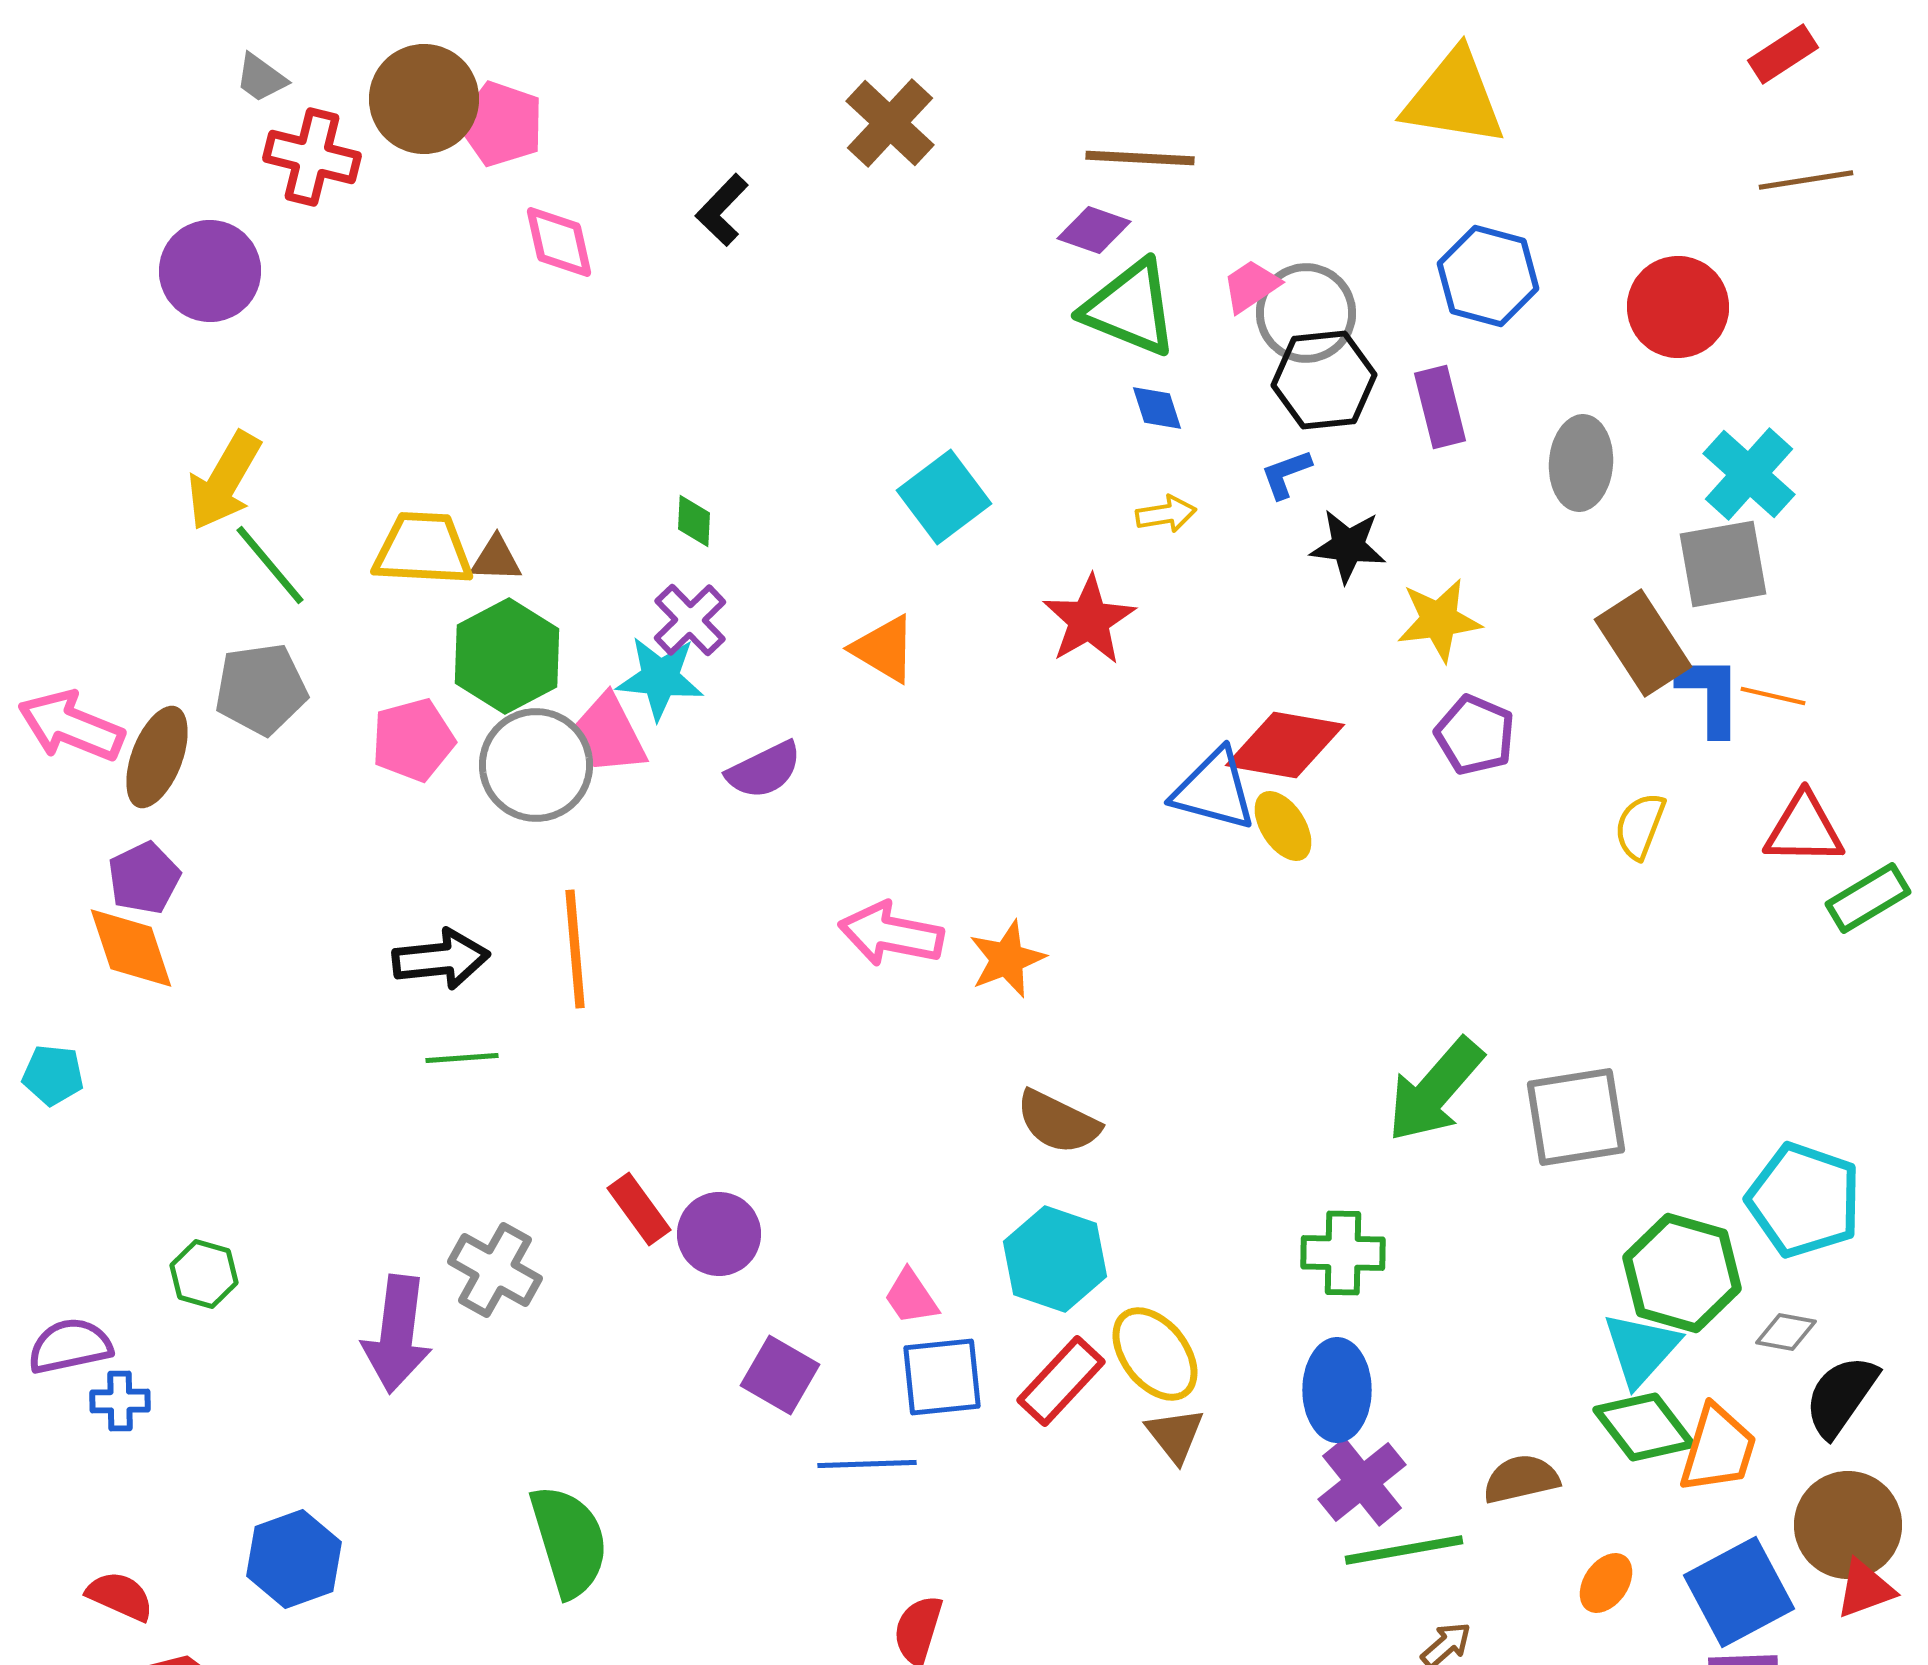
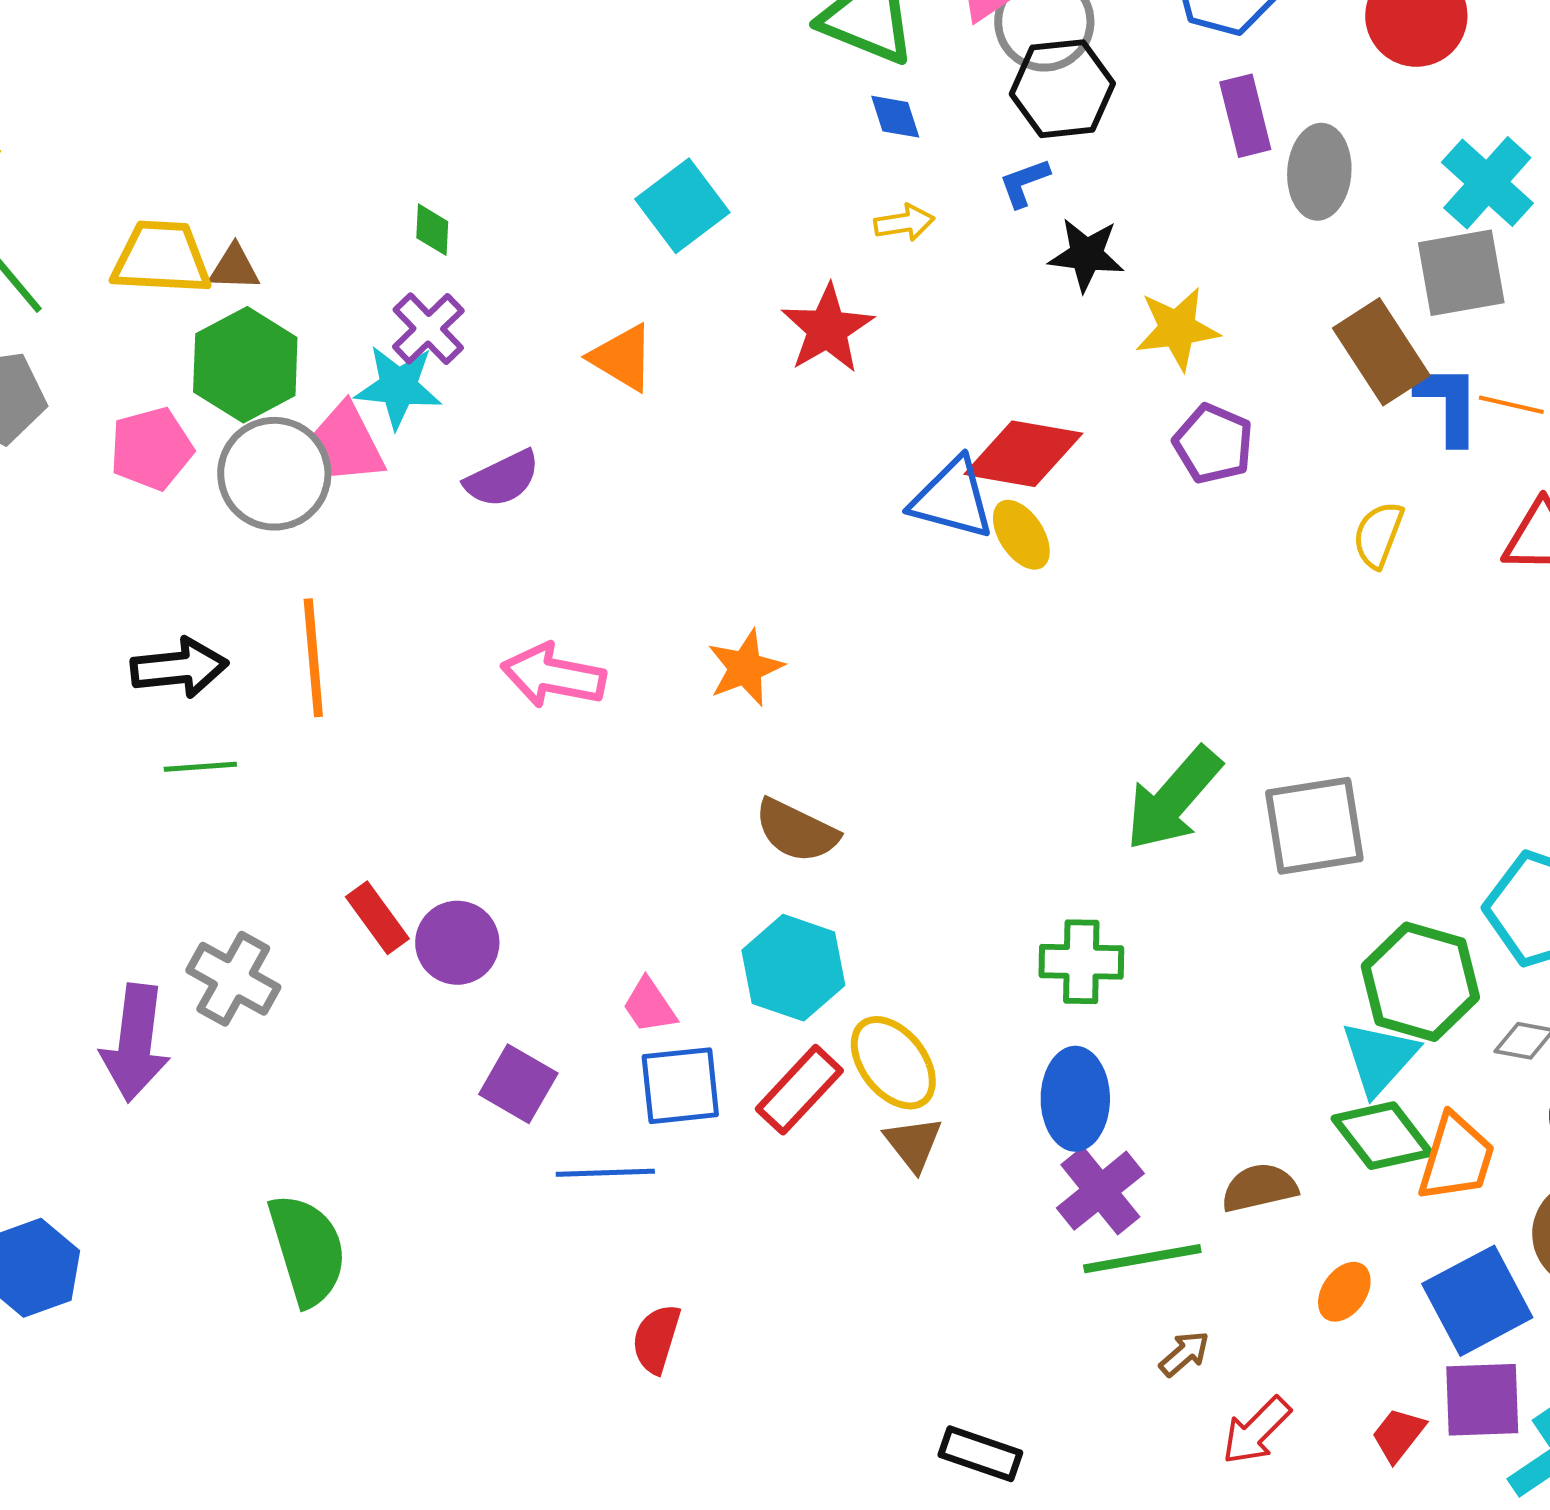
purple rectangle: (1440, 407) -> (1245, 116), moved
pink arrow: (891, 934) -> (553, 676), moved

